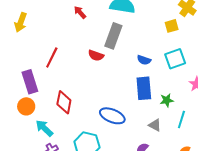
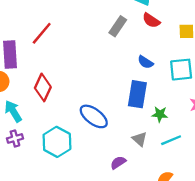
gray rectangle: (113, 36) -> (118, 26), size x0.7
red semicircle: (96, 55) -> (151, 20), moved
cyan line: (181, 119) -> (171, 140), turned 36

